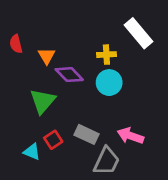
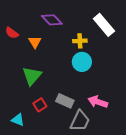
red semicircle: (16, 44) -> (12, 33), turned -40
purple diamond: (69, 75) -> (52, 20), moved
cyan triangle: (32, 152) -> (18, 120), moved

